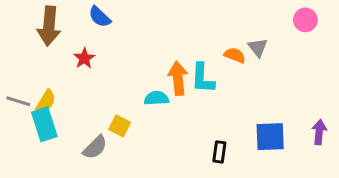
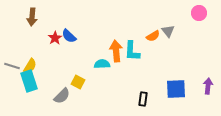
blue semicircle: (100, 17) -> (69, 36), moved
brown arrow: (49, 26) -> (32, 17), size x0.7
orange semicircle: (235, 55) -> (153, 36), turned 128

